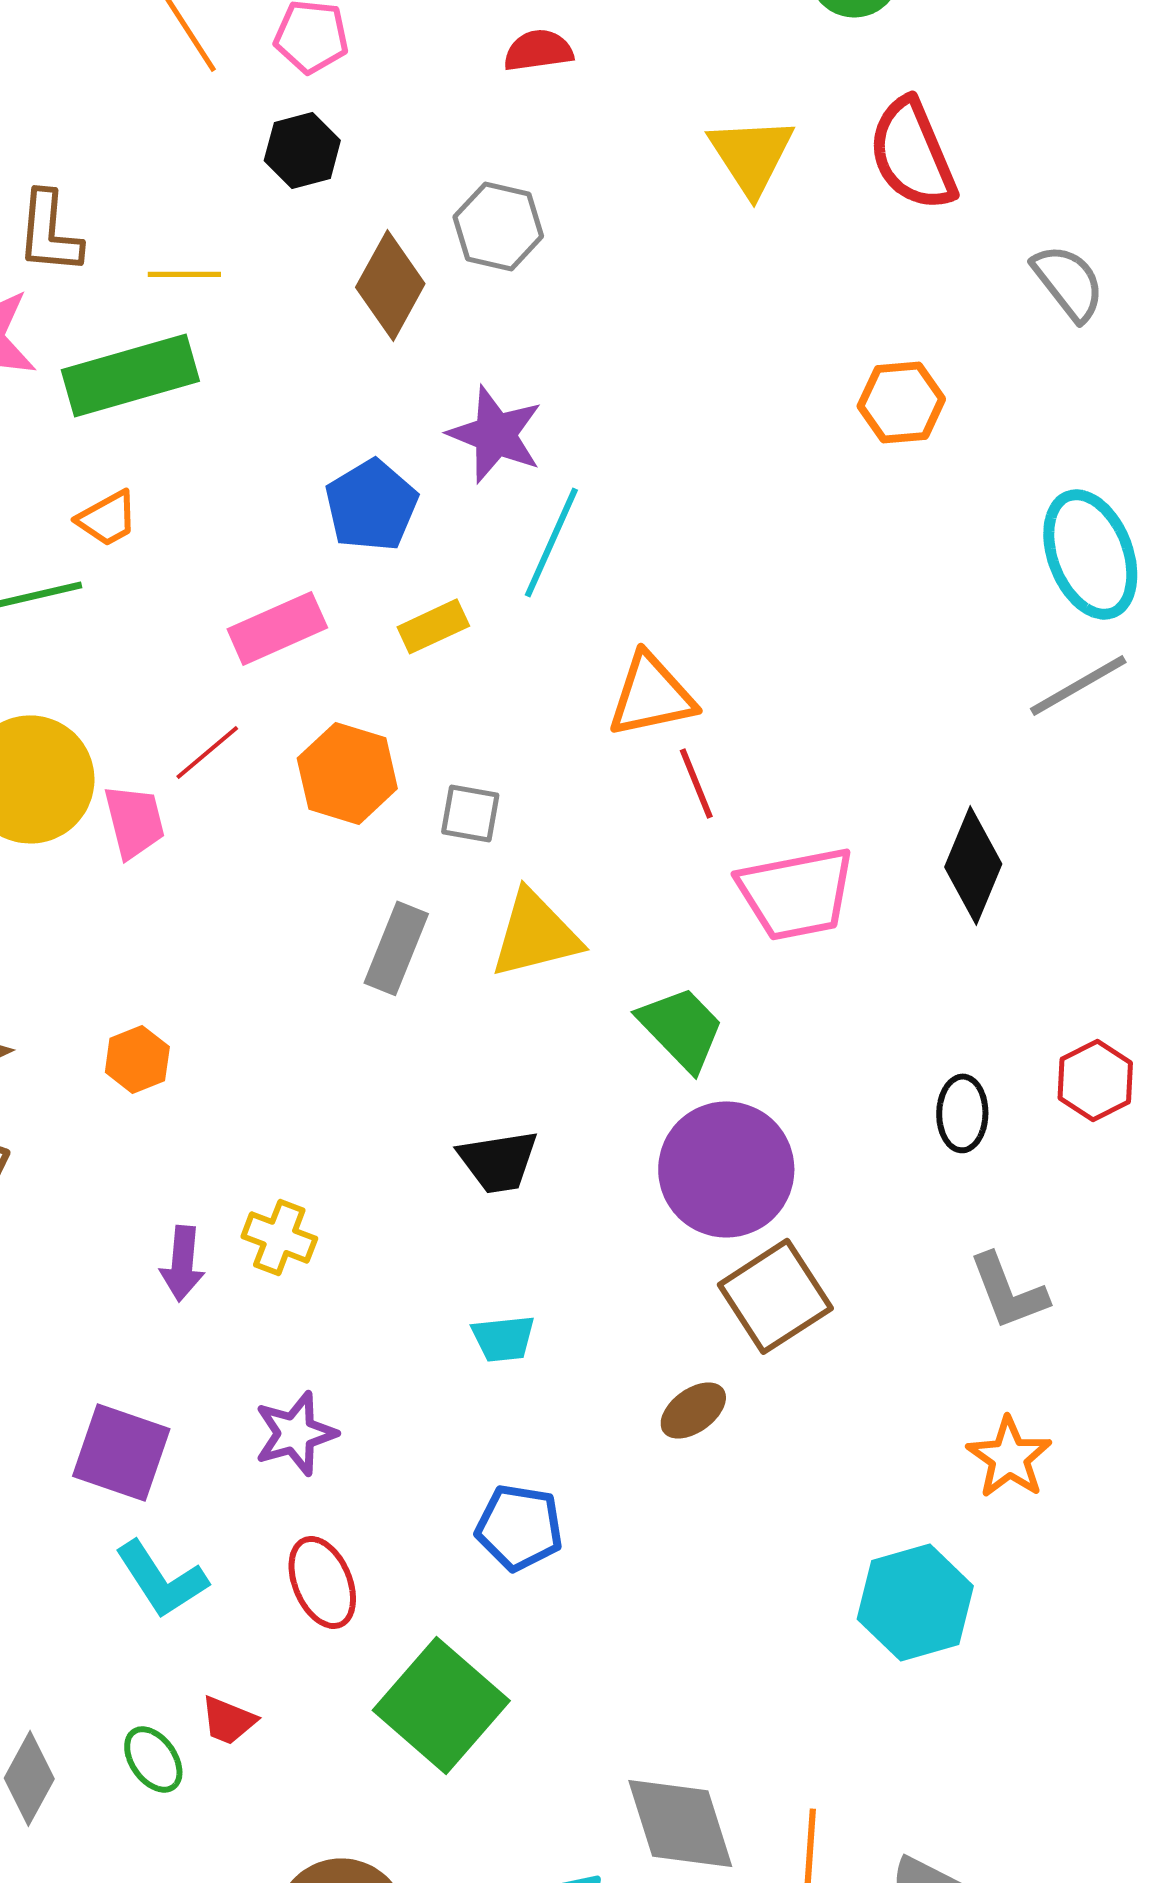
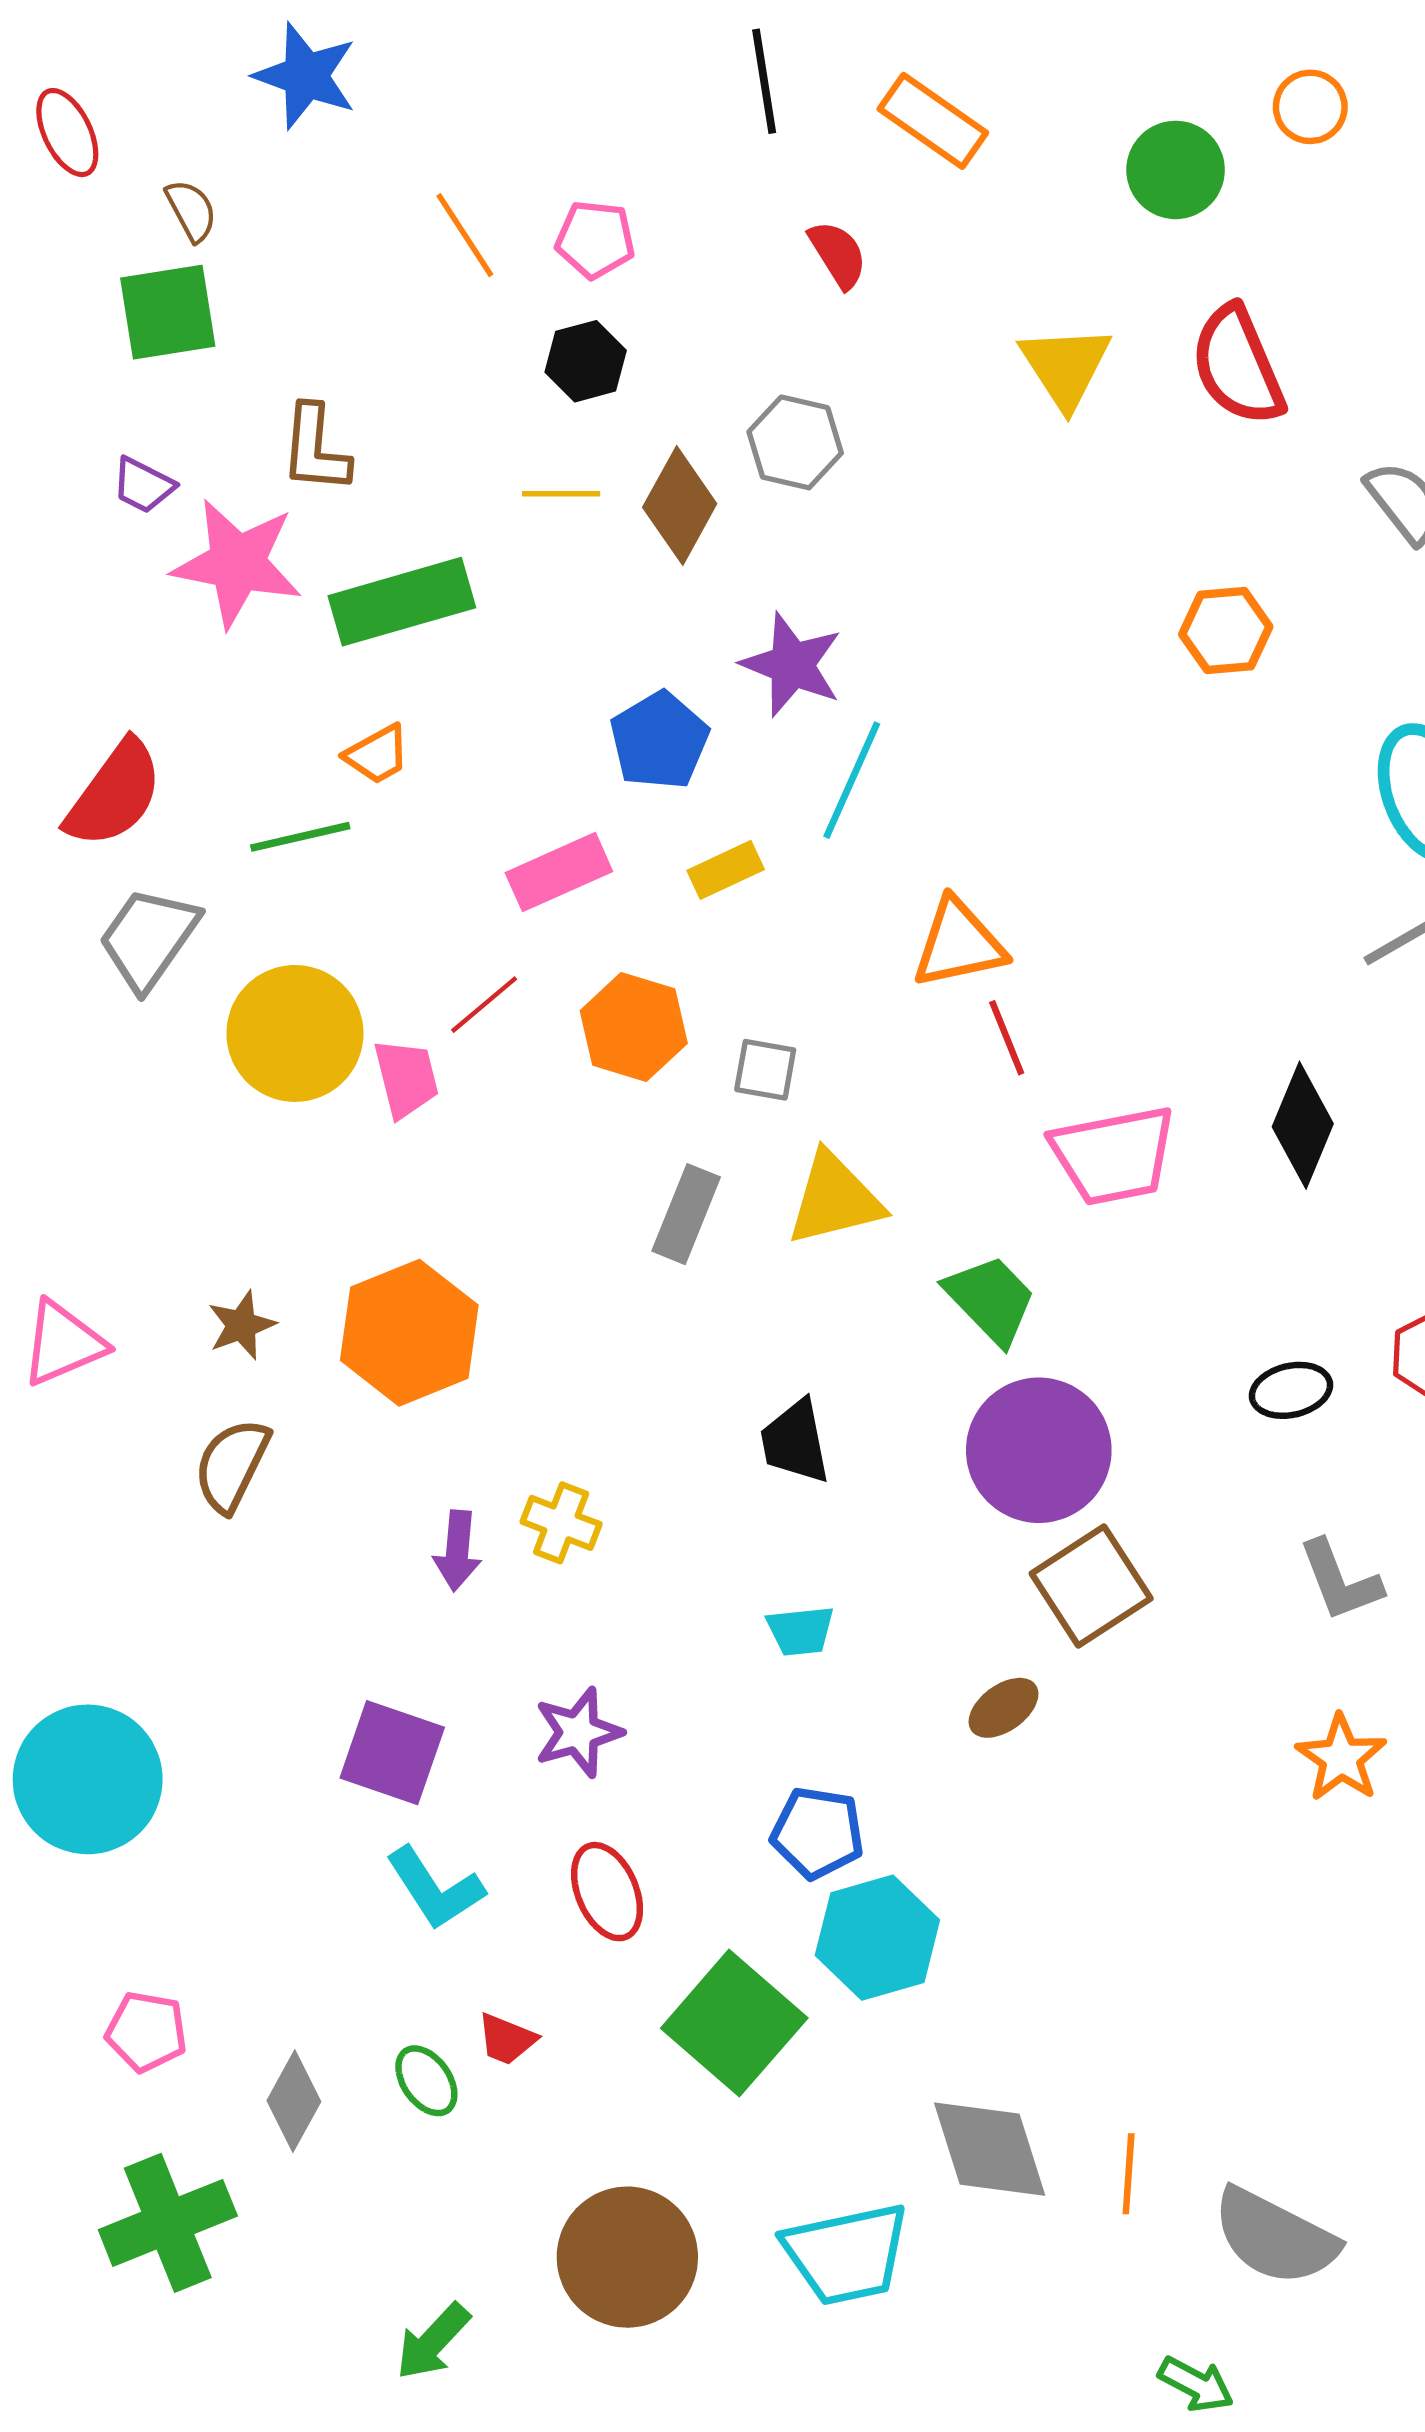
red semicircle: (538, 50) -> (838, 254), turned 66
yellow line: (184, 274) -> (561, 494), moved
orange hexagon: (137, 1059) -> (409, 1333), size x2.0
black ellipse: (962, 1113) -> (1291, 1390), turned 76
black trapezoid: (498, 1161) -> (795, 1442), turned 88
cyan hexagon: (915, 1602) -> (877, 1938), moved

